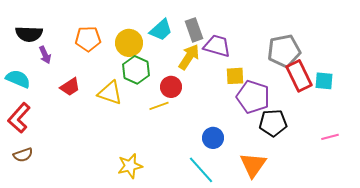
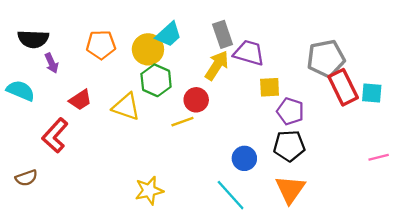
cyan trapezoid: (161, 30) -> (169, 34), moved
purple pentagon: (253, 97) -> (290, 111), size x0.7
red L-shape: (19, 118) -> (55, 135), moved
black pentagon: (273, 123) -> (289, 146), moved

